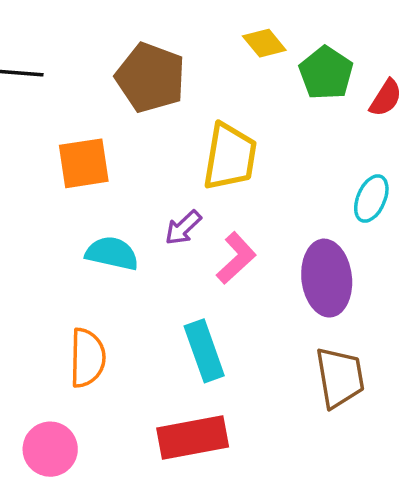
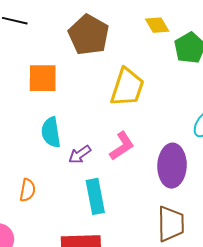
purple arrow: (183, 228) -> (80, 155), moved
cyan semicircle: (112, 253) -> (51, 132), turned -120
orange semicircle: (87, 358) -> (28, 190), size x0.7

